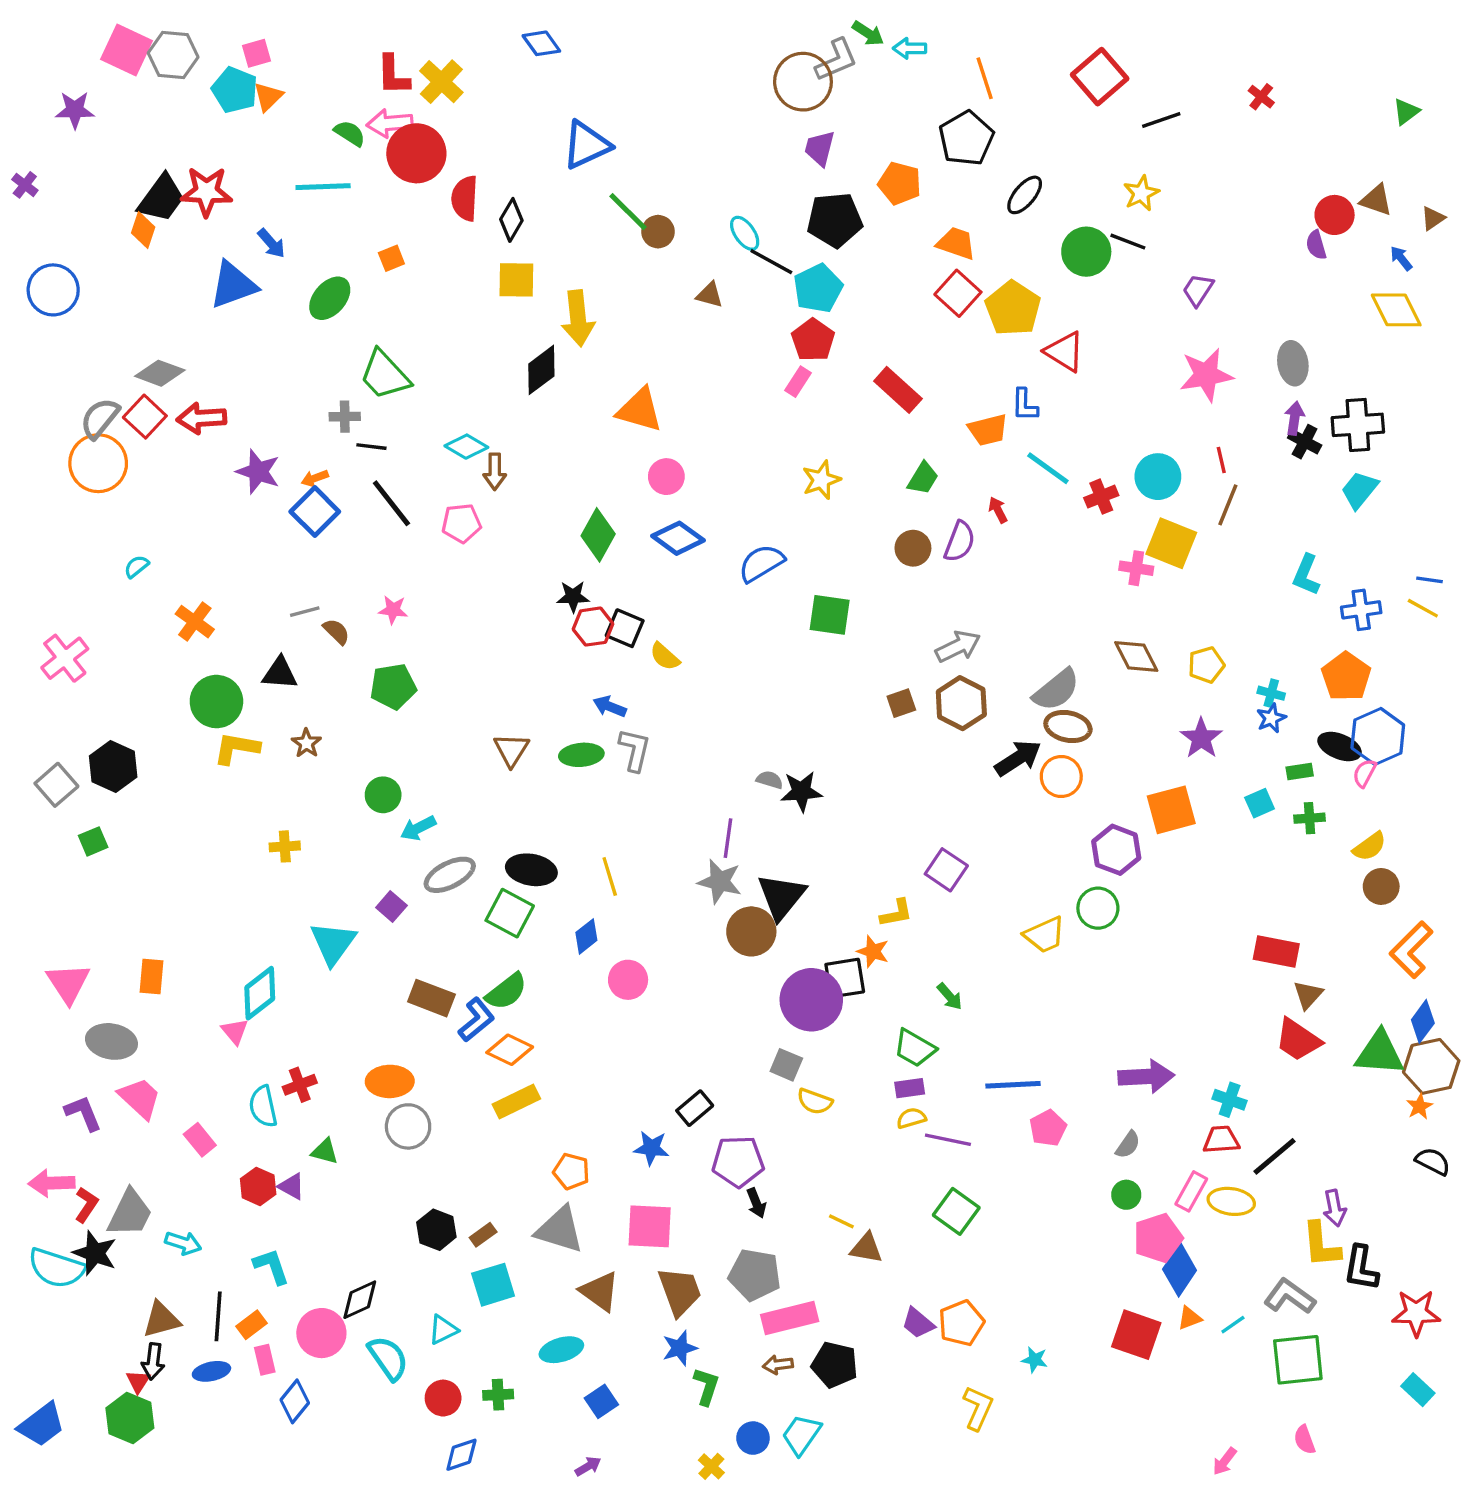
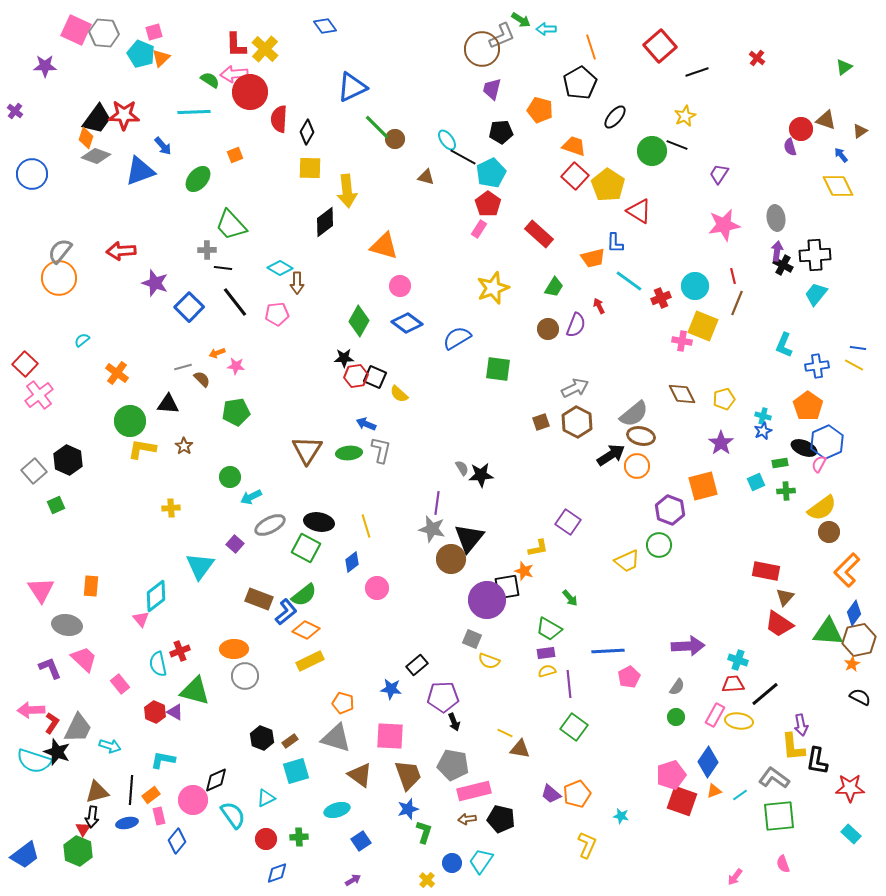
black pentagon: (835, 220) -> (501, 132), size x0.7
gray diamond: (160, 373) -> (96, 156), moved
red square: (145, 417) -> (25, 364), moved
orange arrow: (315, 478) -> (217, 353), moved
yellow star: (821, 480) -> (493, 288), size x1.4
brown triangle: (511, 750) -> (307, 450), size x1.4
gray semicircle: (770, 780) -> (462, 468), turned 42
yellow semicircle: (1370, 846) -> (822, 508), size x1.4
purple line: (948, 1140) -> (569, 684), turned 72
green triangle: (325, 1151) -> (195, 691), size x1.8
pink pentagon: (1158, 1238) -> (671, 775), moved
cyan L-shape: (271, 1266) -> (163, 760), turned -60

